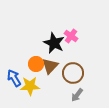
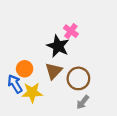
pink cross: (71, 36) -> (71, 31), moved
orange circle: (36, 64) -> (25, 69), moved

